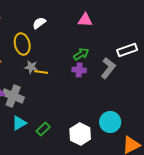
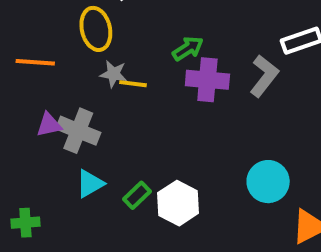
green arrow: (81, 54) -> (188, 49), moved
purple cross: (79, 70) -> (207, 80), size x1.5
white hexagon: (80, 134) -> (178, 203), moved

